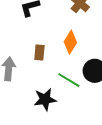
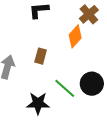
orange diamond: (70, 42) -> (75, 36), moved

